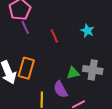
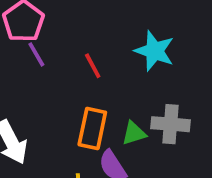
cyan star: (87, 31) -> (154, 51), size x1.5
orange rectangle: (26, 68) -> (92, 129), moved

